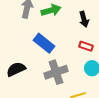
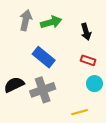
gray cross: (56, 72) -> (43, 90), moved

